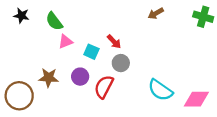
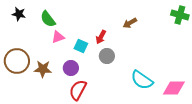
brown arrow: (156, 13) -> (130, 23), moved
red arrow: (114, 42) -> (101, 37), turned 72
red semicircle: (104, 87) -> (78, 90), moved
brown circle: (19, 96) -> (17, 61), moved

